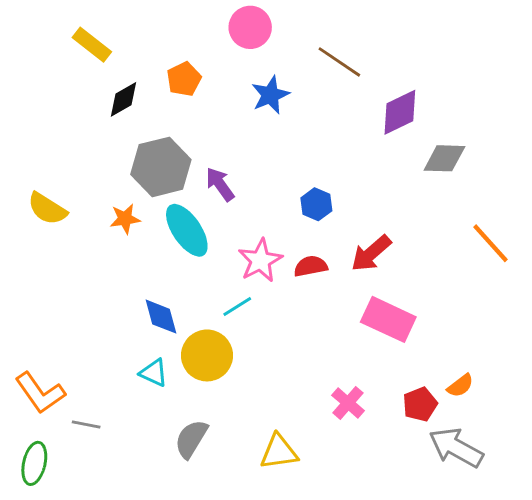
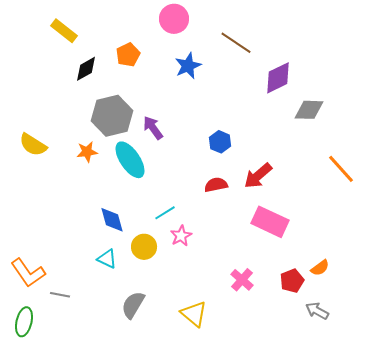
pink star: (260, 260) -> (181, 236), moved, size x0.7
yellow circle: (207, 355) -> (144, 247), size x0.7
gray arrow: (456, 448) -> (317, 311), size x0.6
yellow triangle: (279, 452) -> (194, 314), turned 48

